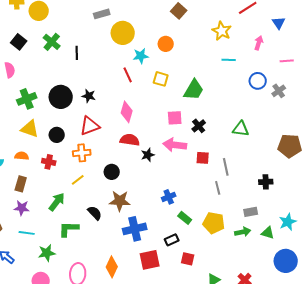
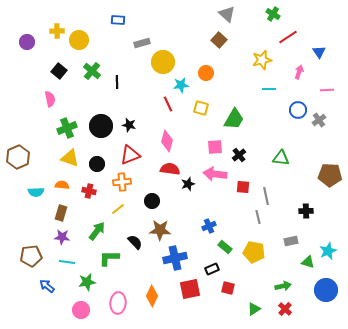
yellow star: (222, 31) -> (262, 60), turned 30
green arrow: (243, 232) -> (283, 286), moved

